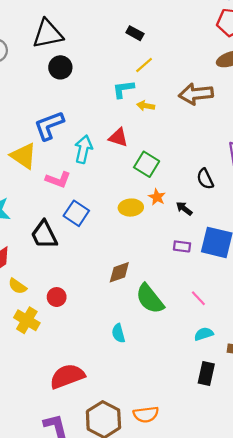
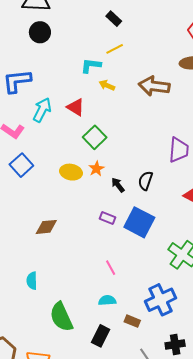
black semicircle: (205, 179) -> (146, 181), moved, turned 30
green semicircle: (150, 299) -> (61, 317), moved

